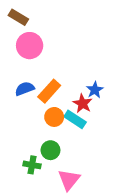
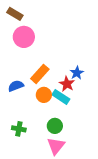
blue semicircle: (25, 89) -> (16, 86), moved
green circle: (50, 150) -> (55, 126), moved
green cross: (32, 165) -> (19, 129), moved

